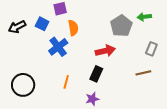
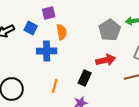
blue cross: (58, 47) -> (47, 51), turned 36
red arrow: (105, 51) -> (106, 60), moved

